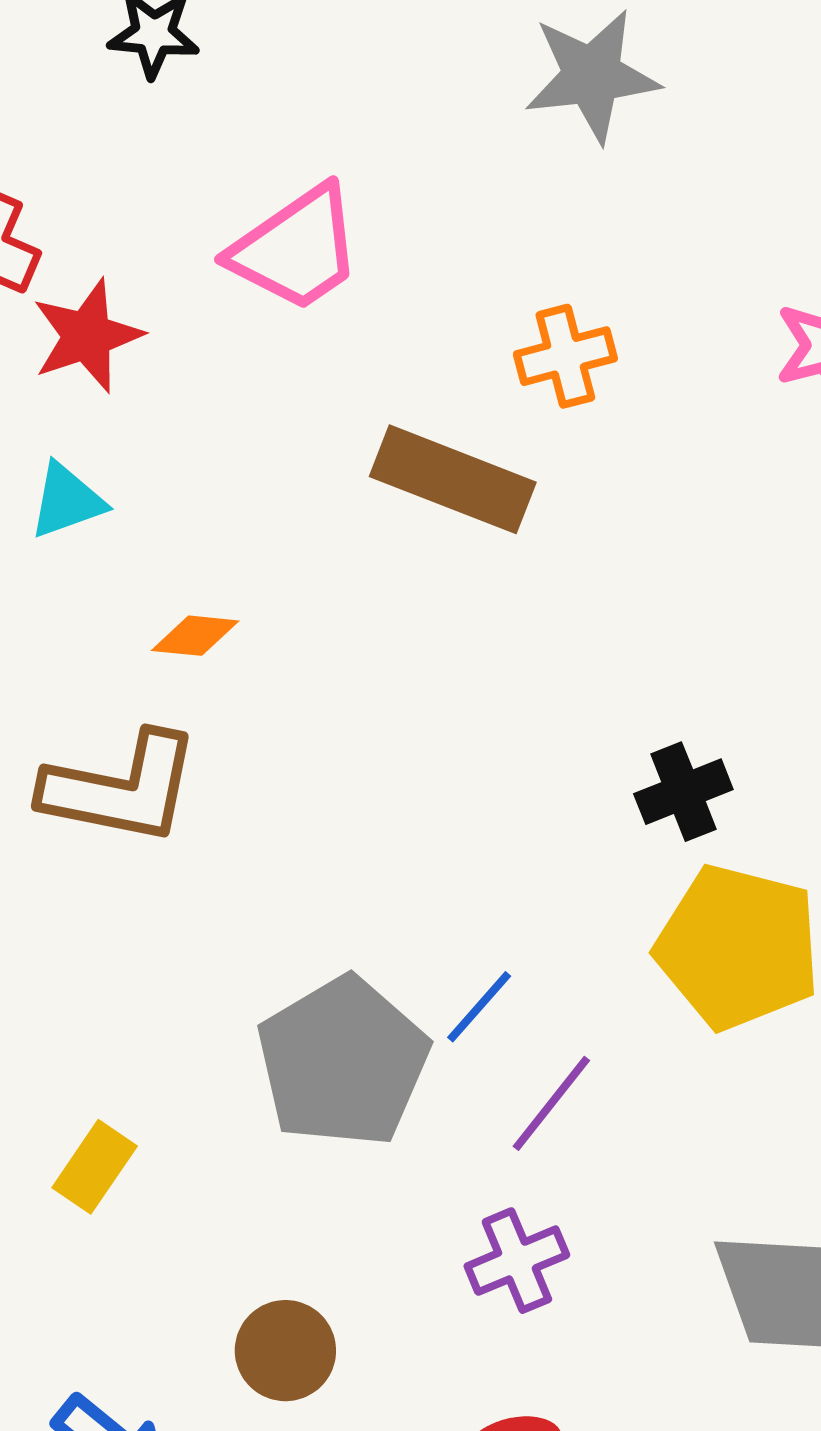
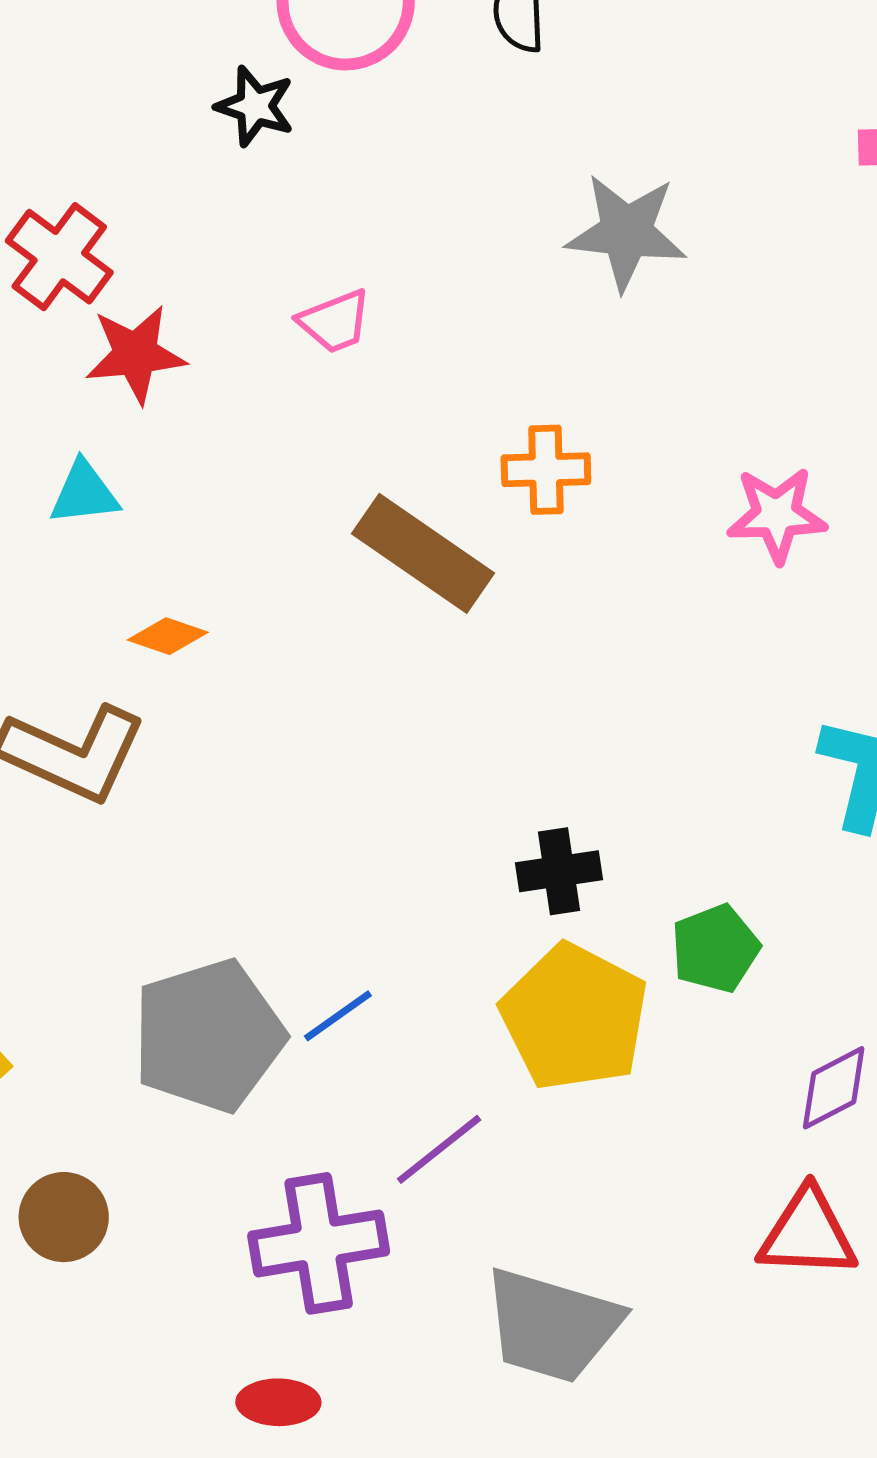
pink trapezoid: (296, 249) -> (335, 322), size x0.6
purple line: (551, 1103) -> (439, 1149), moved
purple cross: (517, 1261) -> (319, 1243), size x1.5
brown circle: (285, 1351) -> (64, 1217), moved

